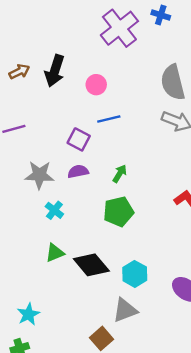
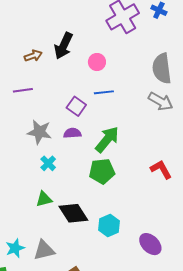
brown arrow: (19, 72) -> (33, 56), moved
green arrow: (120, 174) -> (107, 139), size x1.8
gray triangle: (125, 310) -> (44, 250), moved

